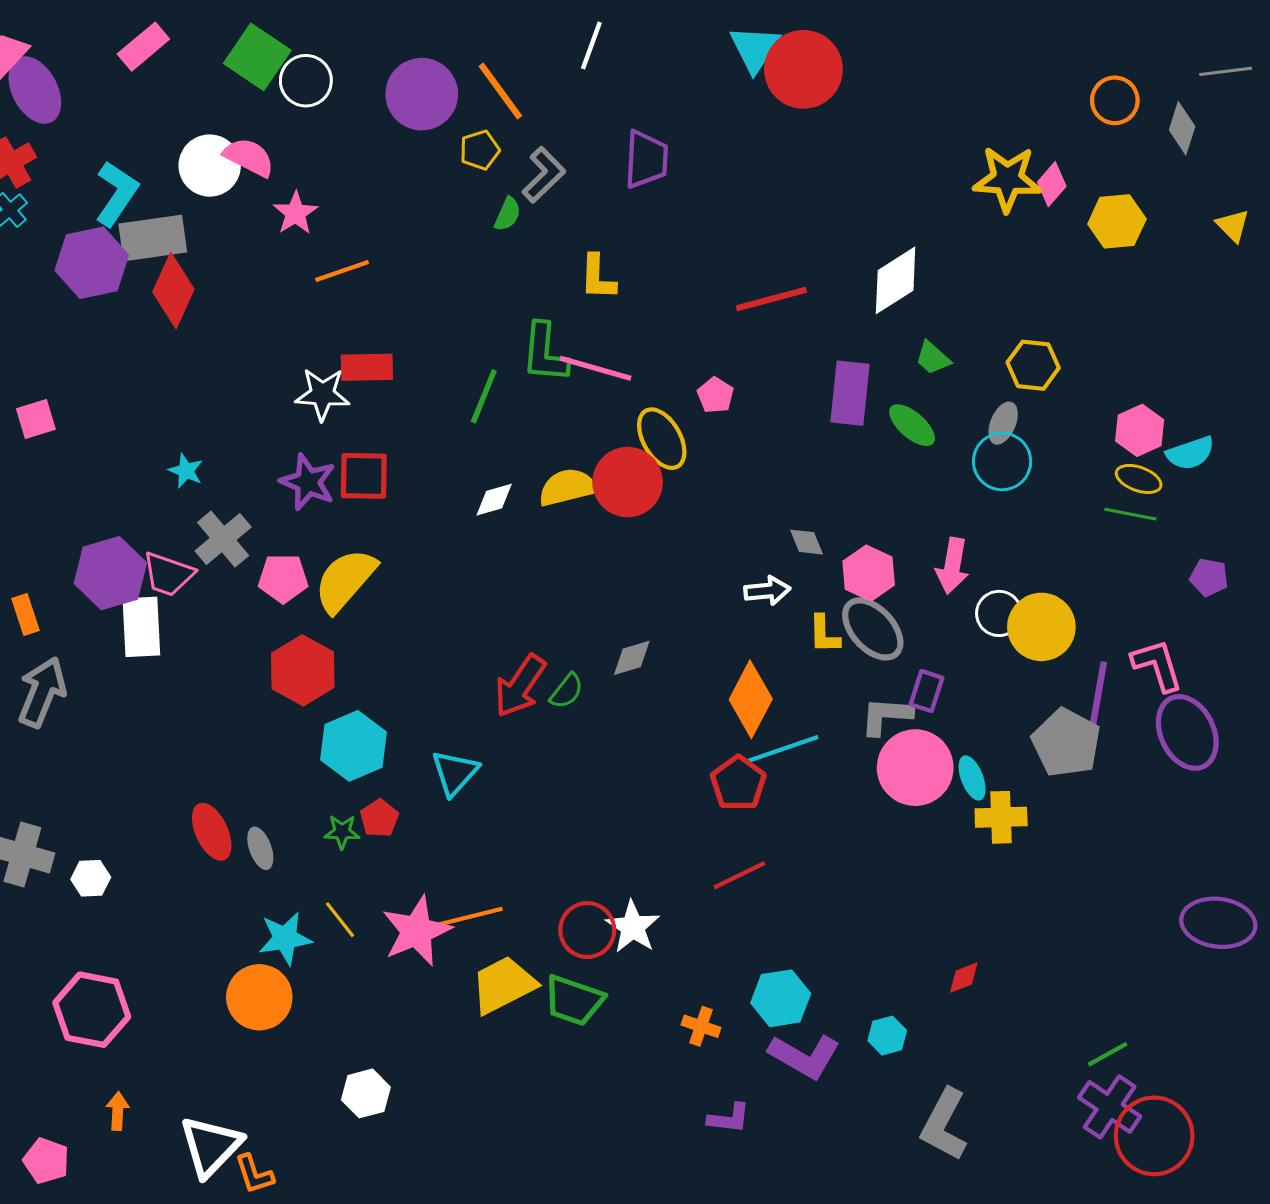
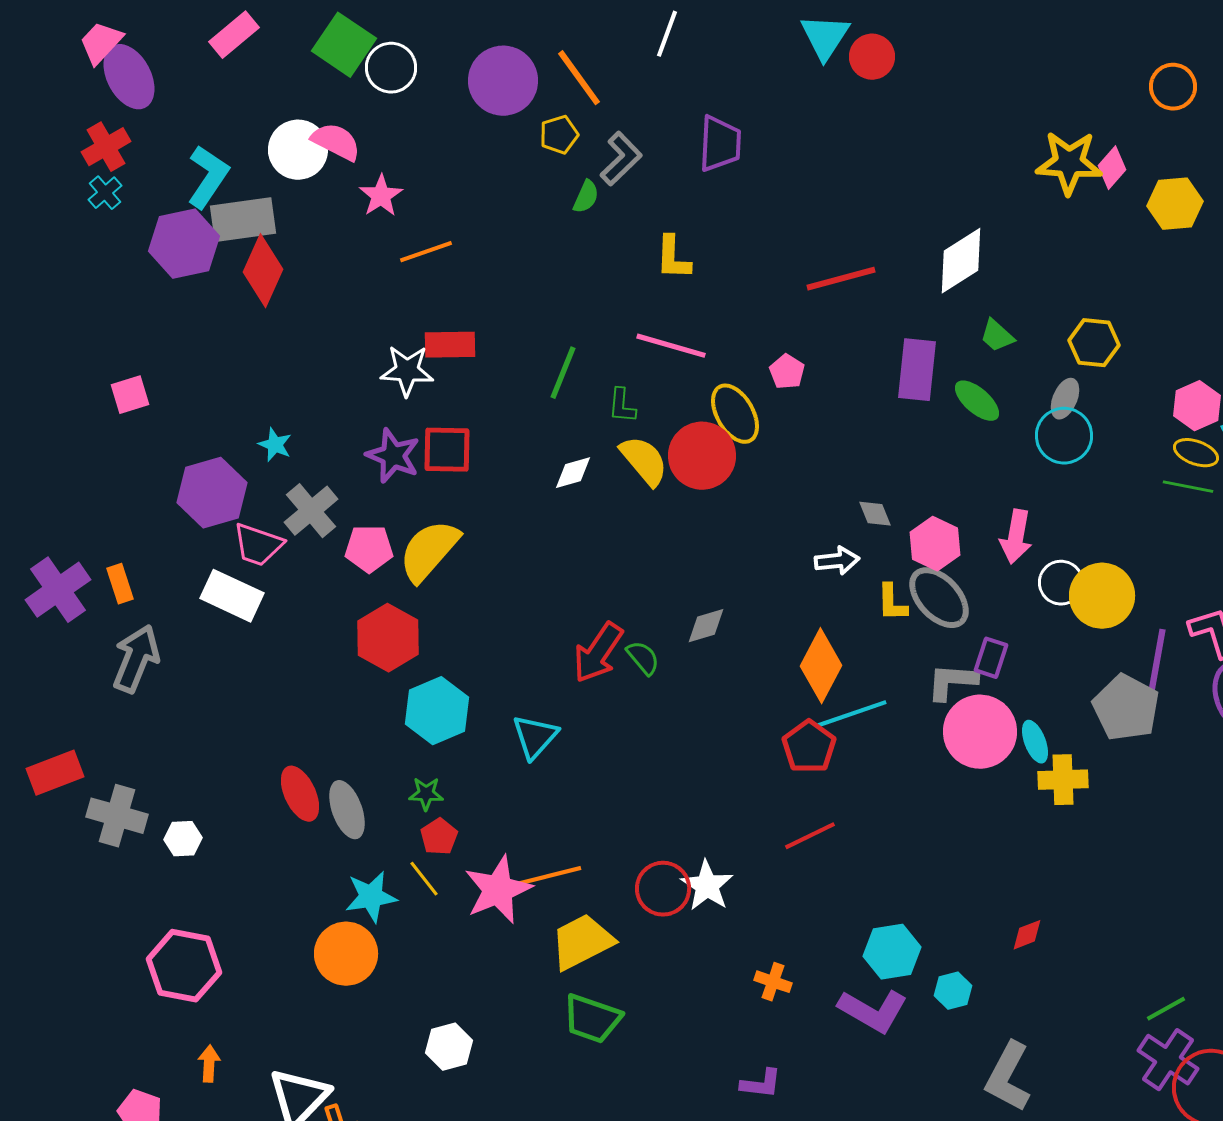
red circle: (803, 69) -> (872, 57), size x0.6
green L-shape: (545, 353) -> (622, 406), moved, size x0.6
yellow semicircle: (568, 487) -> (644, 461), turned 64
purple hexagon: (110, 573) -> (212, 493), moved
white rectangle: (141, 627) -> (232, 596), turned -62
green semicircle: (567, 691) -> (643, 658), turned -78
red pentagon: (379, 818) -> (439, 837), moved
gray ellipse: (260, 848) -> (347, 810), size x1.4
cyan hexagon: (781, 998) -> (892, 952), moved
green trapezoid: (574, 1000) -> (592, 1019), moved
purple L-shape: (729, 1118) -> (761, 1084), moved

